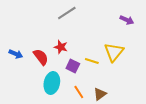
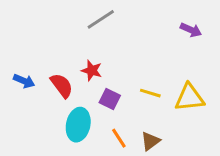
yellow triangle: (114, 52) -> (189, 98), moved, turned 45
yellow line: (92, 61) -> (150, 93), moved

